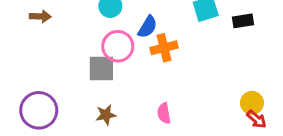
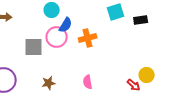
blue semicircle: (148, 27) -> (66, 25), moved
gray square: (101, 69) -> (34, 47), moved
red arrow: (256, 119) -> (134, 85), moved

